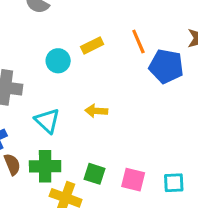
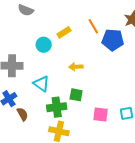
yellow arrow: (96, 111) -> (76, 67), moved
green cross: (45, 166) -> (57, 107), moved
green square: (94, 174) -> (76, 95), moved

